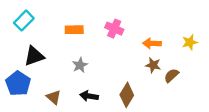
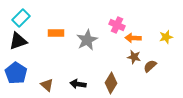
pink cross: (114, 29) -> (117, 25), moved
orange rectangle: (74, 30) -> (56, 33), moved
black triangle: (34, 56) -> (18, 41), moved
gray star: (80, 65) -> (87, 40), moved, size x1.5

